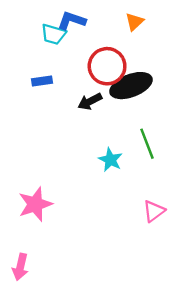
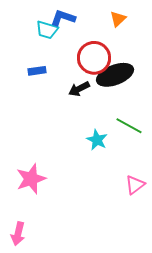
green line: (147, 144) -> (129, 126), turned -40

